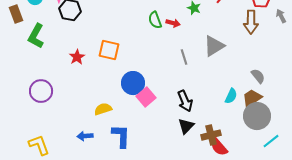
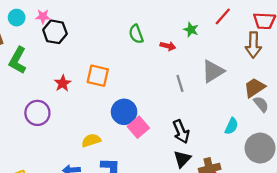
green semicircle: (155, 20) -> (136, 34), moved
purple circle: (41, 91) -> (37, 113), moved
brown trapezoid: (252, 98) -> (255, 88), moved

